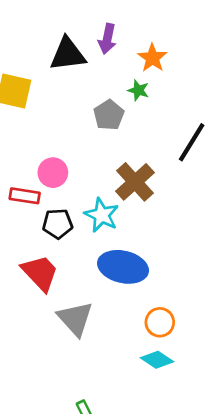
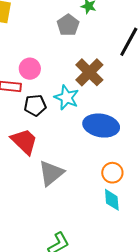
blue ellipse: (123, 267) -> (101, 126), moved
gray triangle: (75, 319) -> (51, 173), turned 36
cyan diamond: (157, 360) -> (112, 200), turned 55

